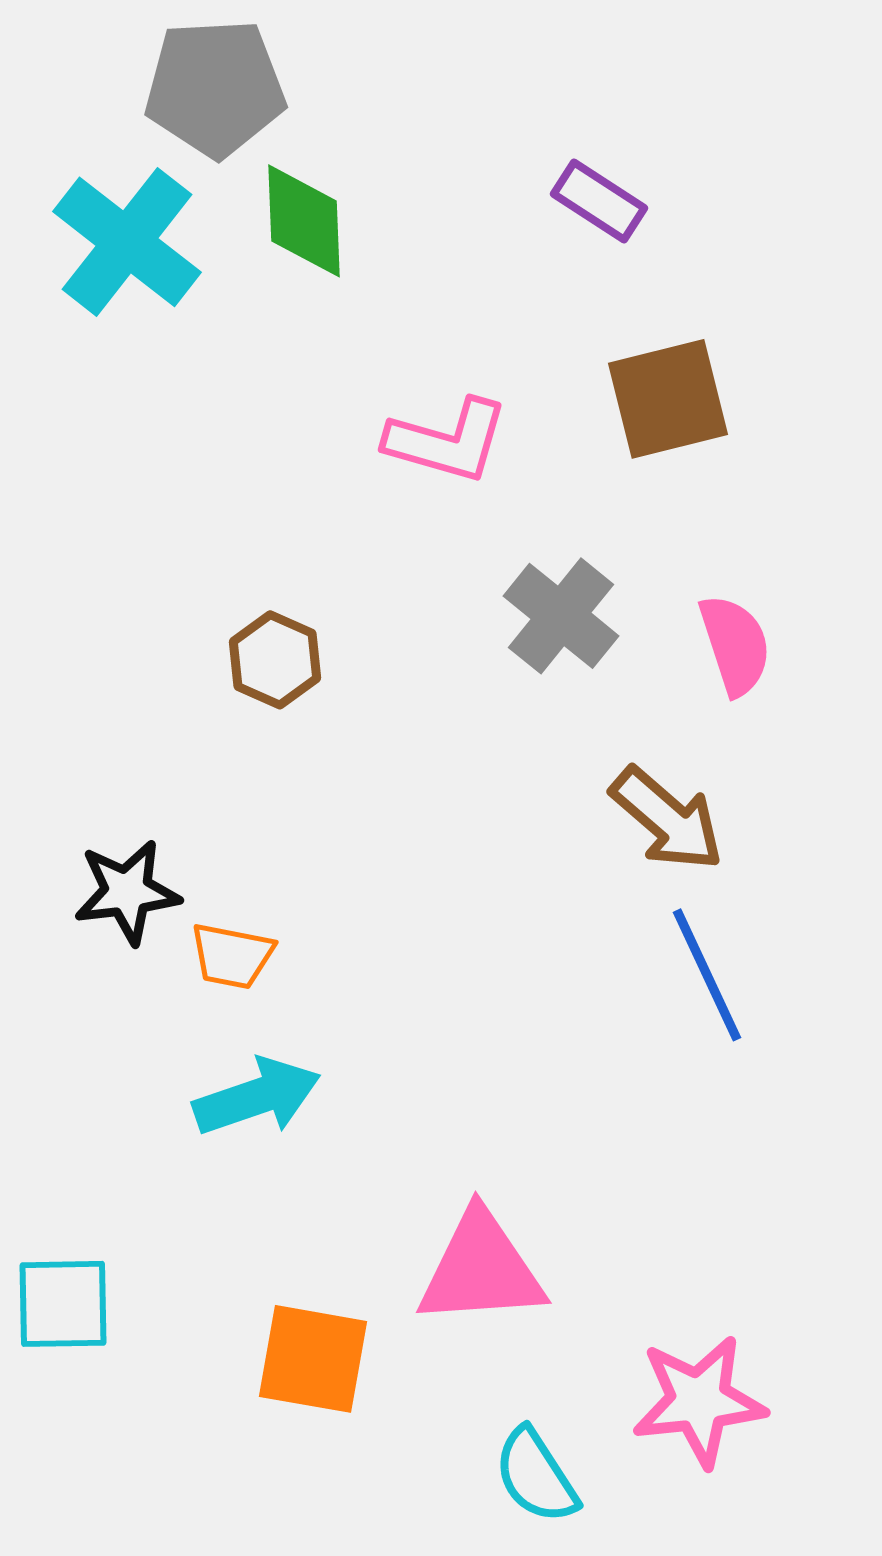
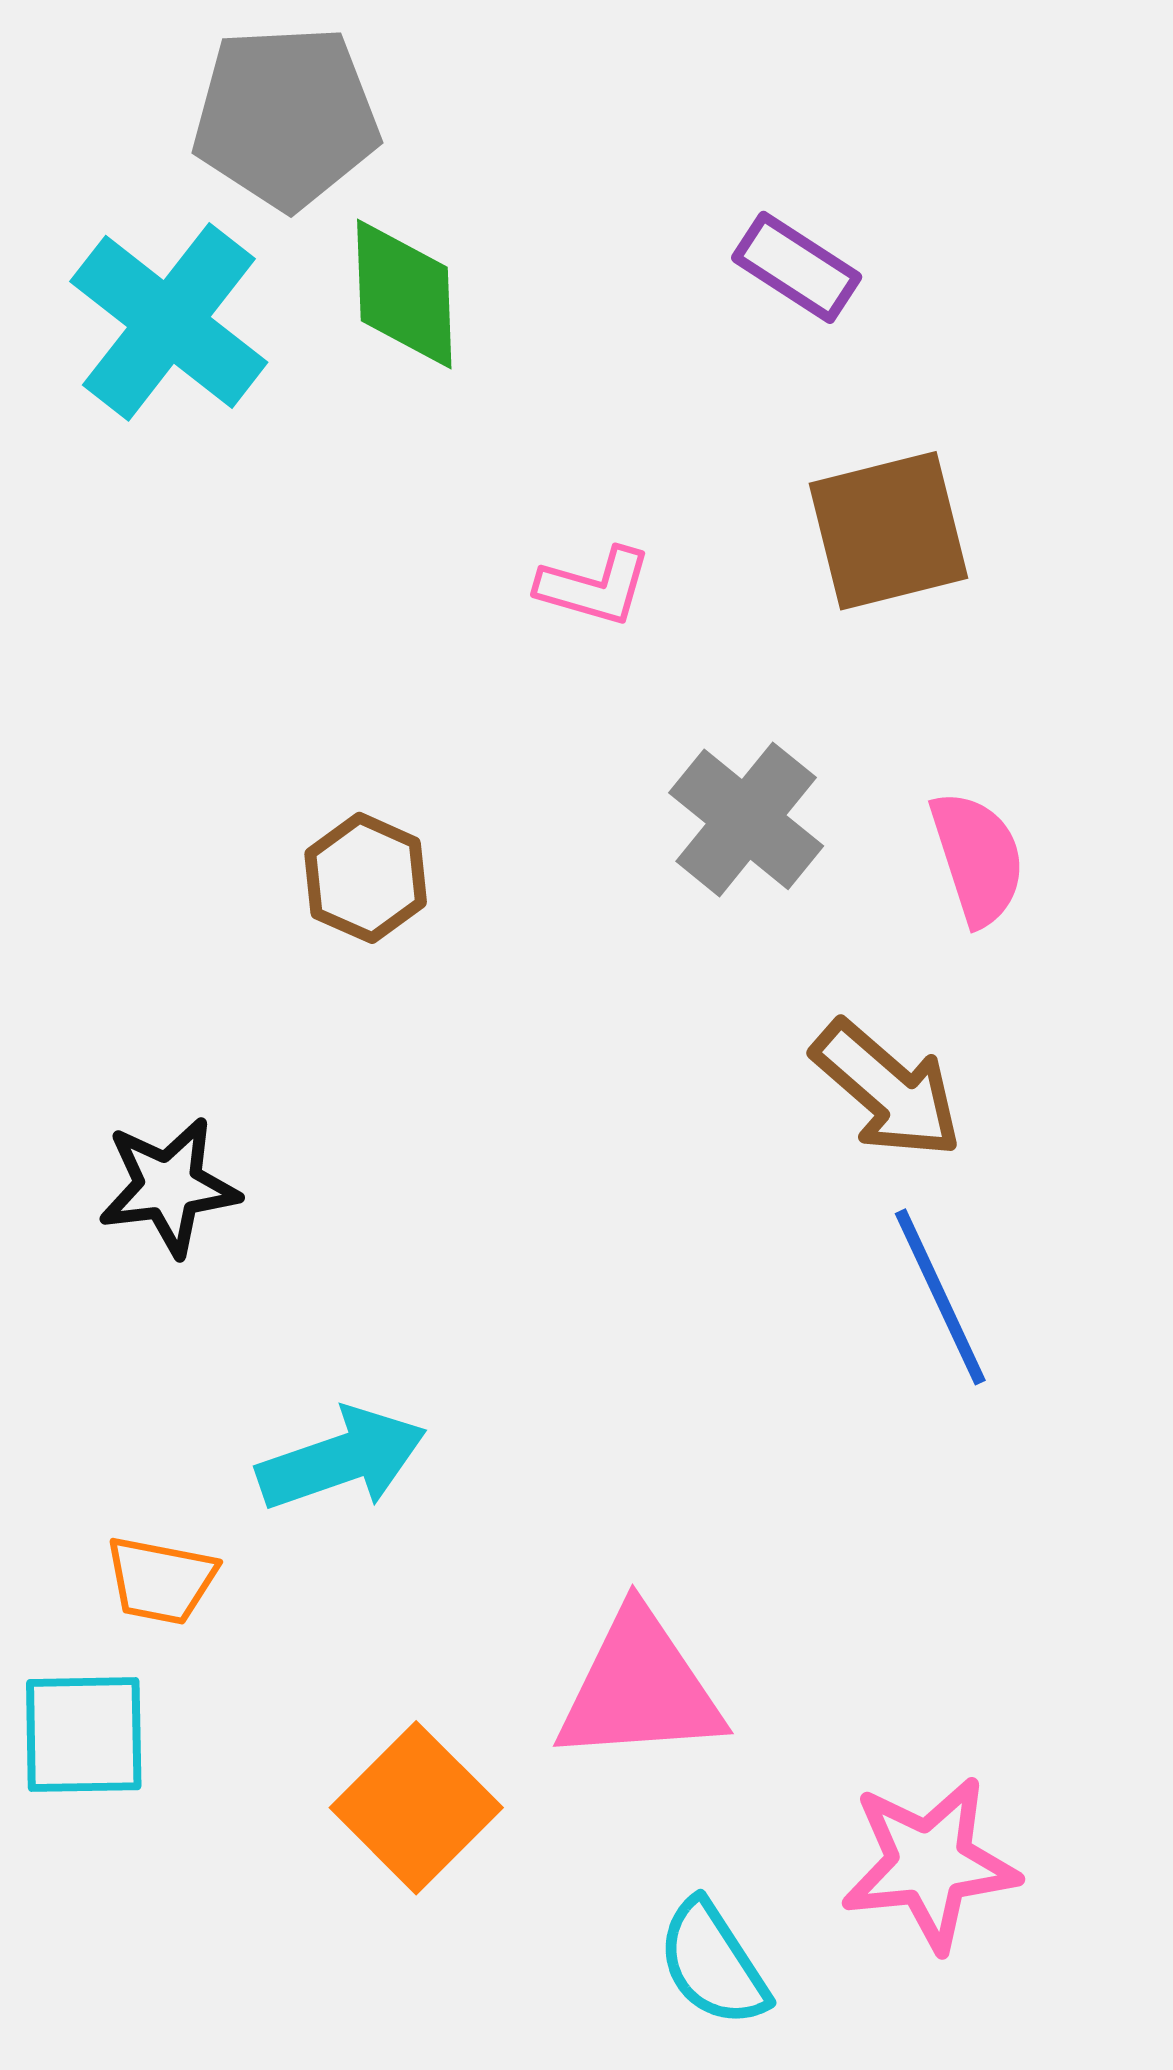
pink L-shape: (447, 441) -> (594, 587), size x0.7
orange trapezoid: (232, 956) -> (161, 1580), moved
orange square: (313, 1359) -> (416, 1808), turned 35

